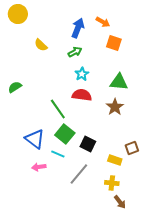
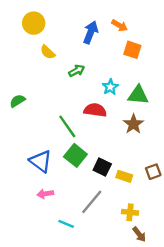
yellow circle: (18, 14) -> (34, 23), moved
green arrow: (75, 52) -> (77, 71), moved
cyan star: (82, 74) -> (110, 87), moved
cyan line: (58, 154) -> (66, 224), moved
yellow rectangle: (115, 160) -> (124, 176), moved

